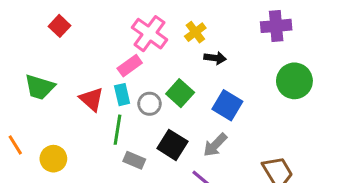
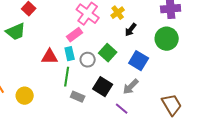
black arrow: (215, 58) -> (131, 30), turned 120
green circle: (294, 81) -> (167, 39), moved
green trapezoid: (40, 87) -> (16, 32), moved, turned -40
red triangle: (92, 99) -> (50, 57), turned -42

